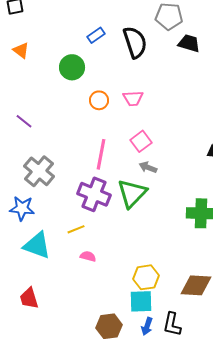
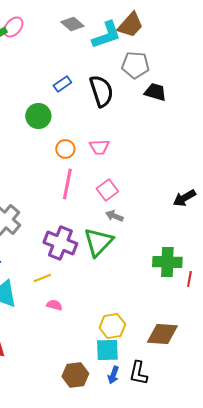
pink line: (101, 154) -> (67, 184), moved

